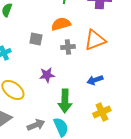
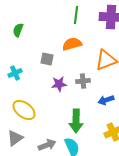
gray cross: (68, 47) -> (83, 81), moved
purple star: (47, 75) -> (59, 84), moved

